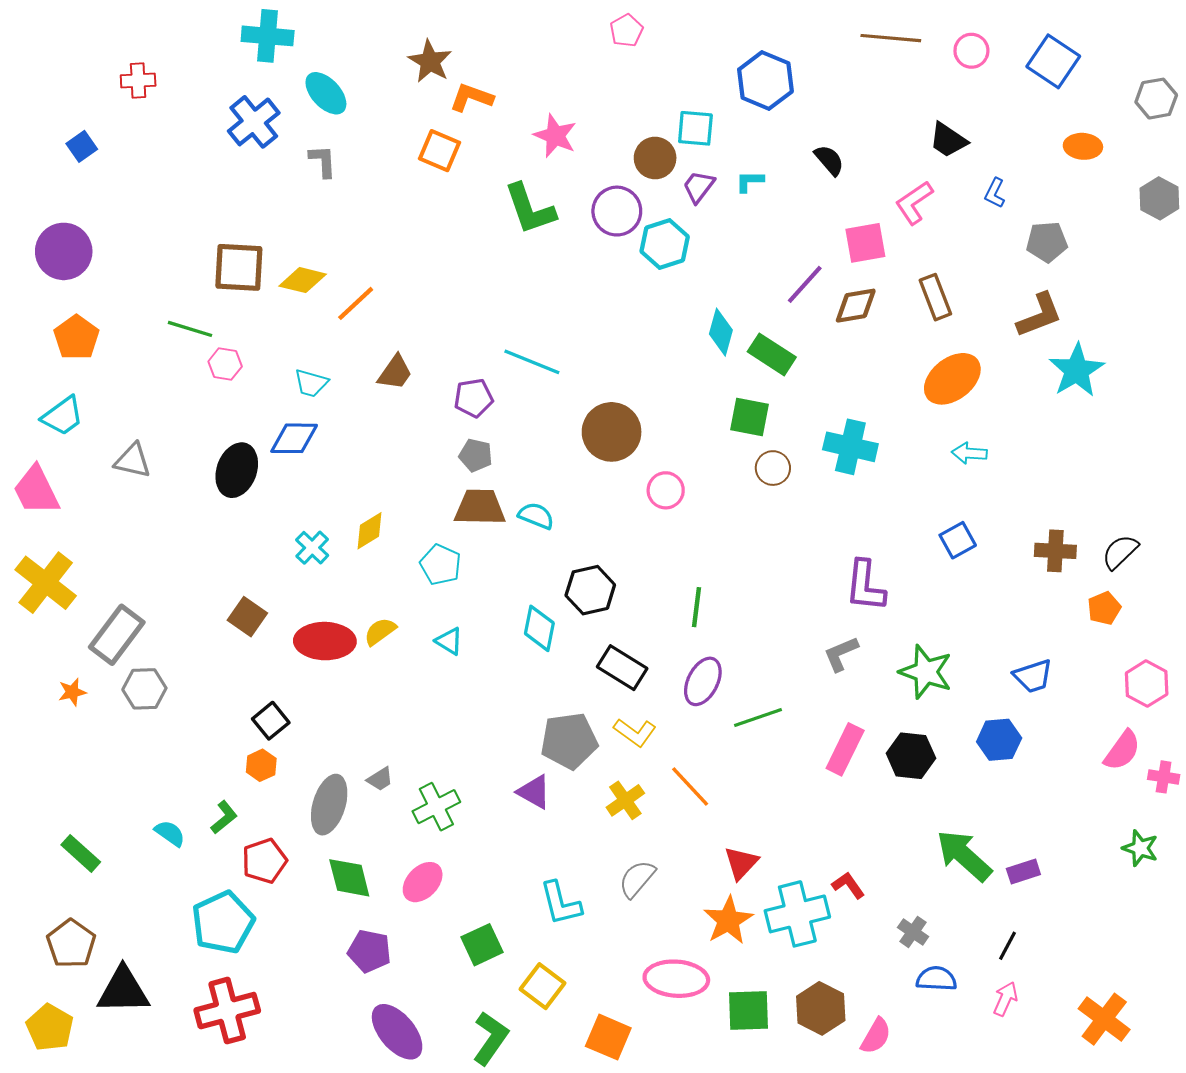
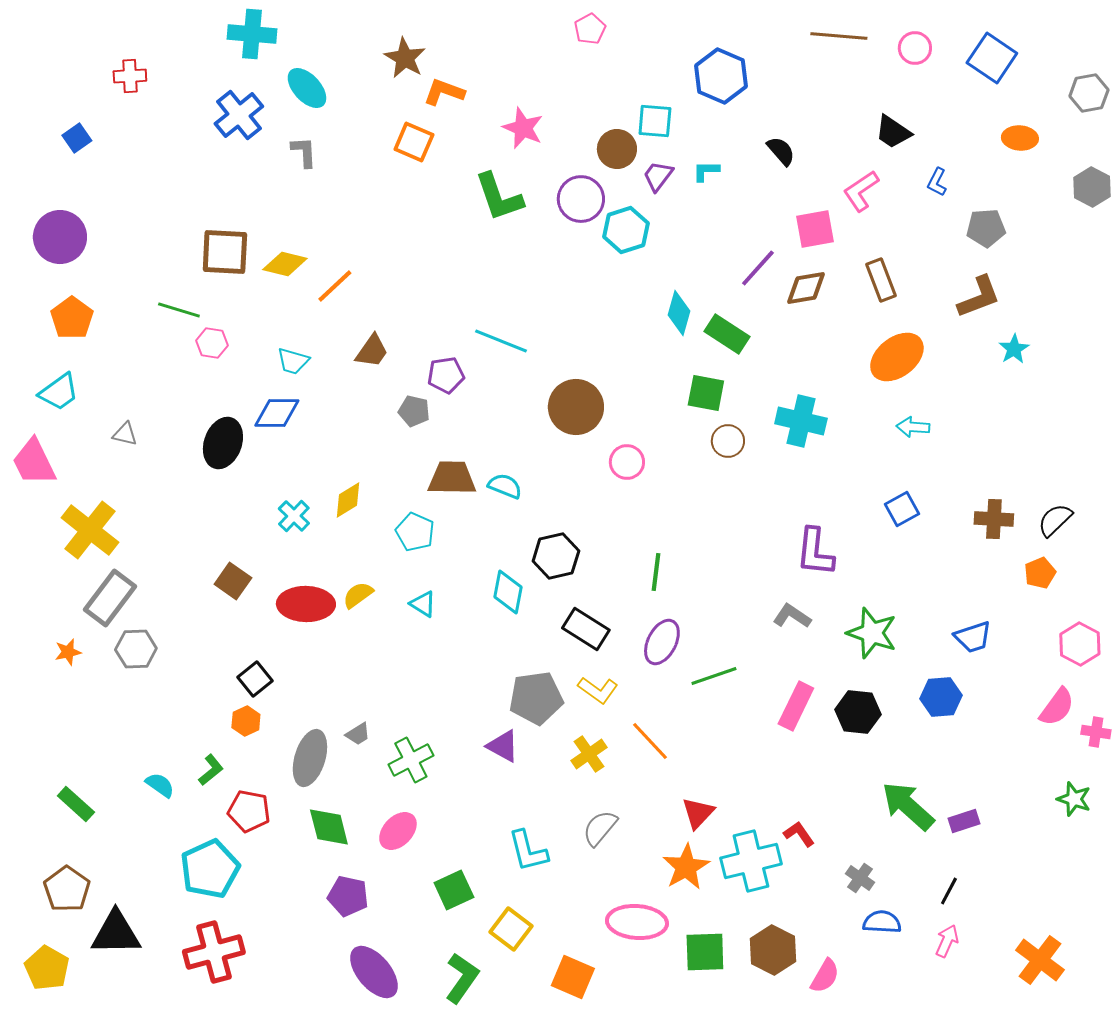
cyan star: (1077, 370) -> (1014, 349), size x0.6
gray pentagon: (476, 455) -> (414, 411), moved
gray triangle: (133, 461) -> (125, 434), size x0.7
yellow cross: (46, 583) -> (90, 530), moved
gray L-shape: (841, 654) -> (792, 616), turned 57
red pentagon: (264, 861) -> (249, 811), turned 30

